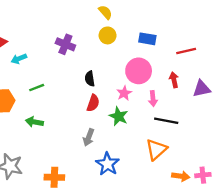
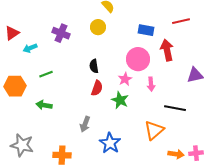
yellow circle: (108, 35) -> (98, 27), moved
purple cross: (65, 44) -> (61, 33), moved
red line: (186, 51) -> (181, 21), moved
red arrow: (174, 80) -> (167, 50), moved, size x1.5
black line: (166, 121) -> (175, 108), moved
gray arrow: (89, 137) -> (85, 124), moved

